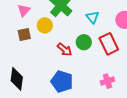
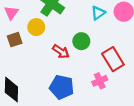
cyan triangle: (92, 17) -> (98, 13), moved, turned 40
red rectangle: (109, 44) -> (113, 59), moved
pink cross: (107, 81) -> (100, 81), moved

